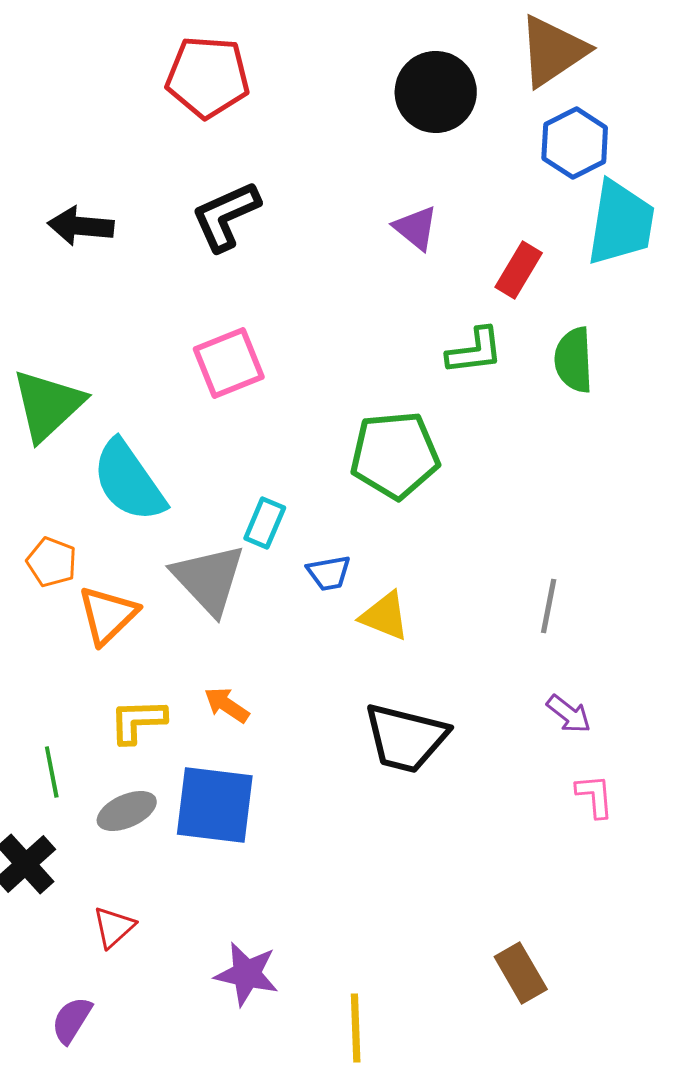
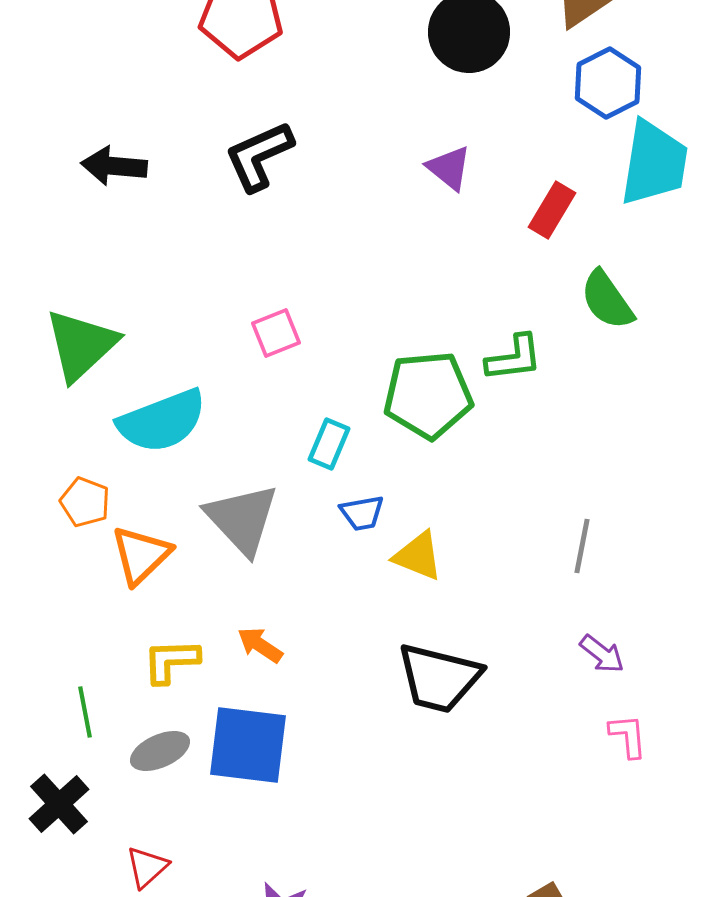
green L-shape: (475, 351) -> (514, 358), moved
green semicircle: (574, 360) -> (607, 300), turned -32
pink square: (229, 363) -> (276, 333), moved, size x0.7
cyan semicircle: (129, 481) -> (162, 421), turned -76
cyan rectangle: (265, 523) -> (329, 444), moved

